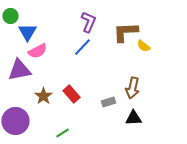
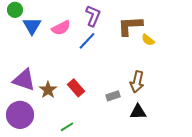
pink semicircle: (37, 51) -> (61, 28), moved
purple triangle: (19, 70) -> (24, 80), moved, turned 30

